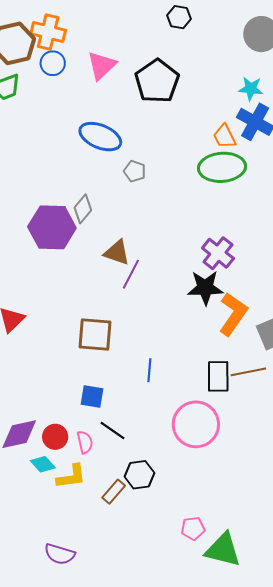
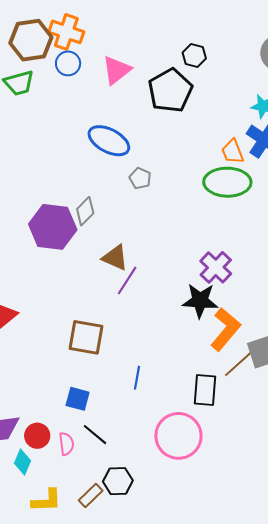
black hexagon: (179, 17) -> (194, 56), moved
brown line: (248, 372) -> (239, 363), moved, turned -36
cyan diamond: (43, 464) -> (23, 462), turned 60
yellow L-shape: (71, 477) -> (46, 501), moved

